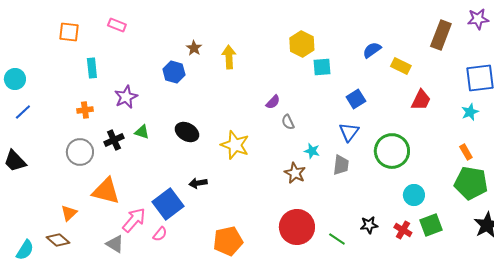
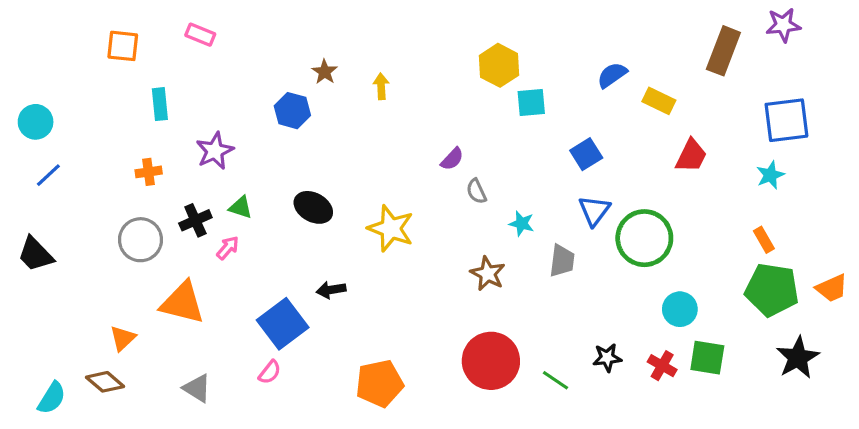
yellow arrow: (229, 57) -> (381, 86), size x0.7
blue triangle: (349, 132) -> (594, 211), moved
cyan star: (312, 151) -> (522, 224), moved
pink arrow: (134, 220) -> (228, 248), moved, size x0.6
green square: (431, 225) -> (707, 358), turned 30

